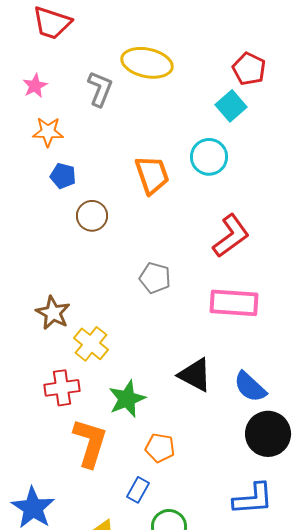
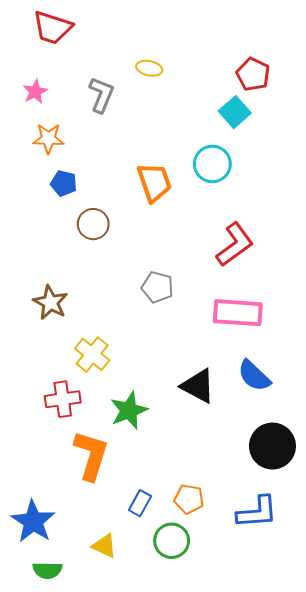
yellow ellipse: (147, 63) -> (149, 68), size x0.5
brown star: (53, 313) -> (50, 302), moved
blue semicircle: (250, 387) -> (254, 376), moved
orange pentagon: (160, 448) -> (189, 499), moved

